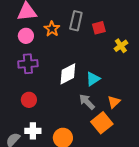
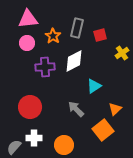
purple cross: (28, 64) -> (45, 67), moved
white diamond: (68, 74) -> (74, 61), moved
red circle: (29, 100) -> (30, 107), size x1.5
gray arrow: (87, 102) -> (76, 109), moved

